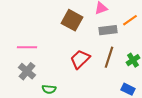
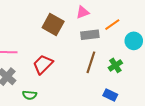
red trapezoid: (80, 59) -> (43, 64), moved

